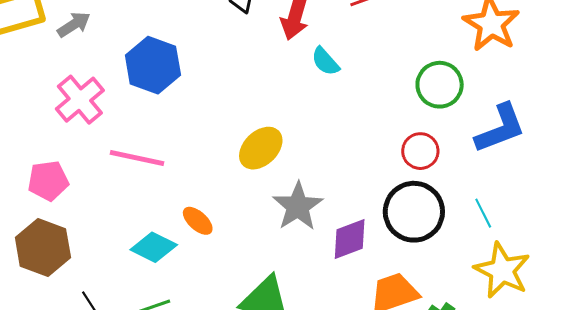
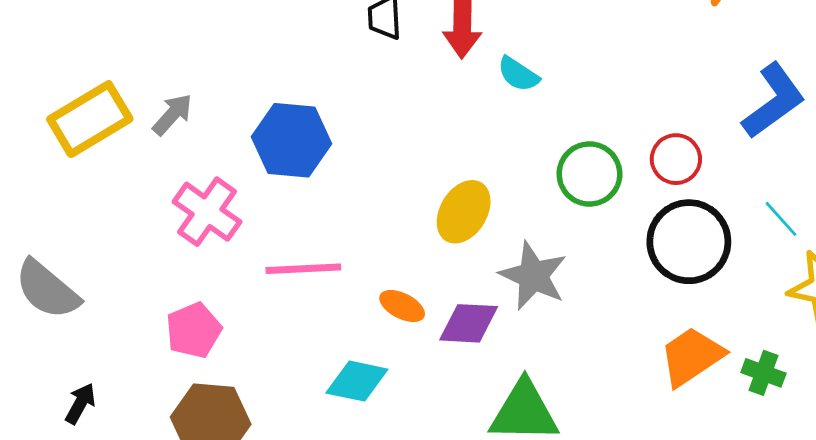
green circle: (440, 85) -> (589, 174), moved
orange ellipse: (198, 221) -> (402, 306), moved
purple diamond: (350, 239) -> (469, 323), moved, turned 39

